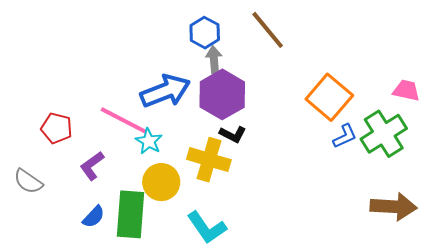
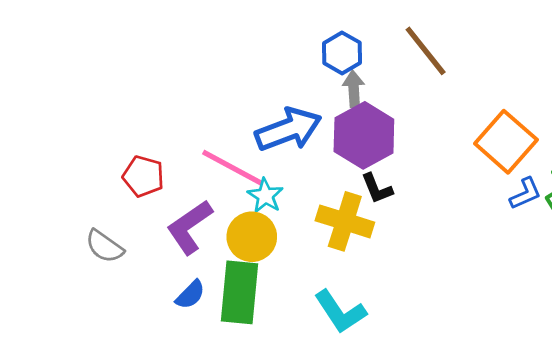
black L-shape: (233, 134) -> (377, 189), turned 40
purple L-shape: (92, 166) -> (189, 227), size x1.4
yellow circle: (161, 182) -> (252, 237), moved

